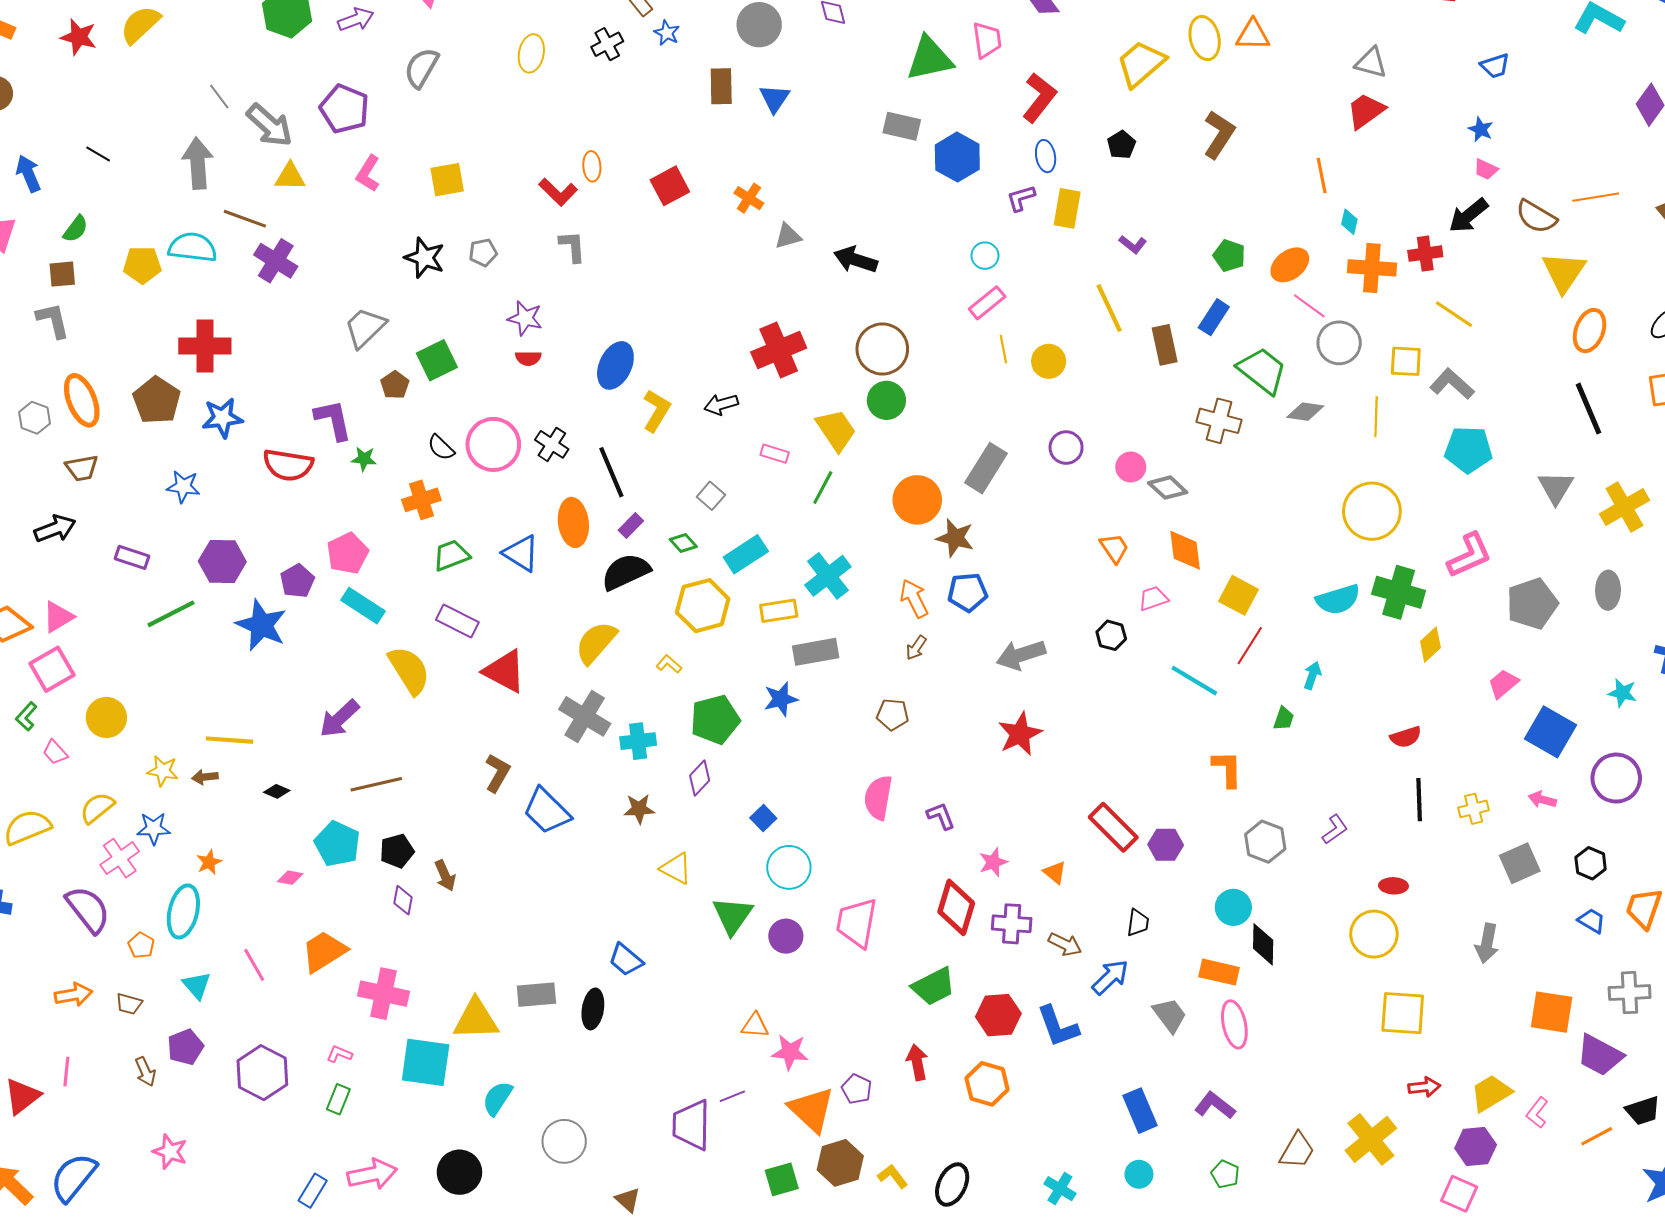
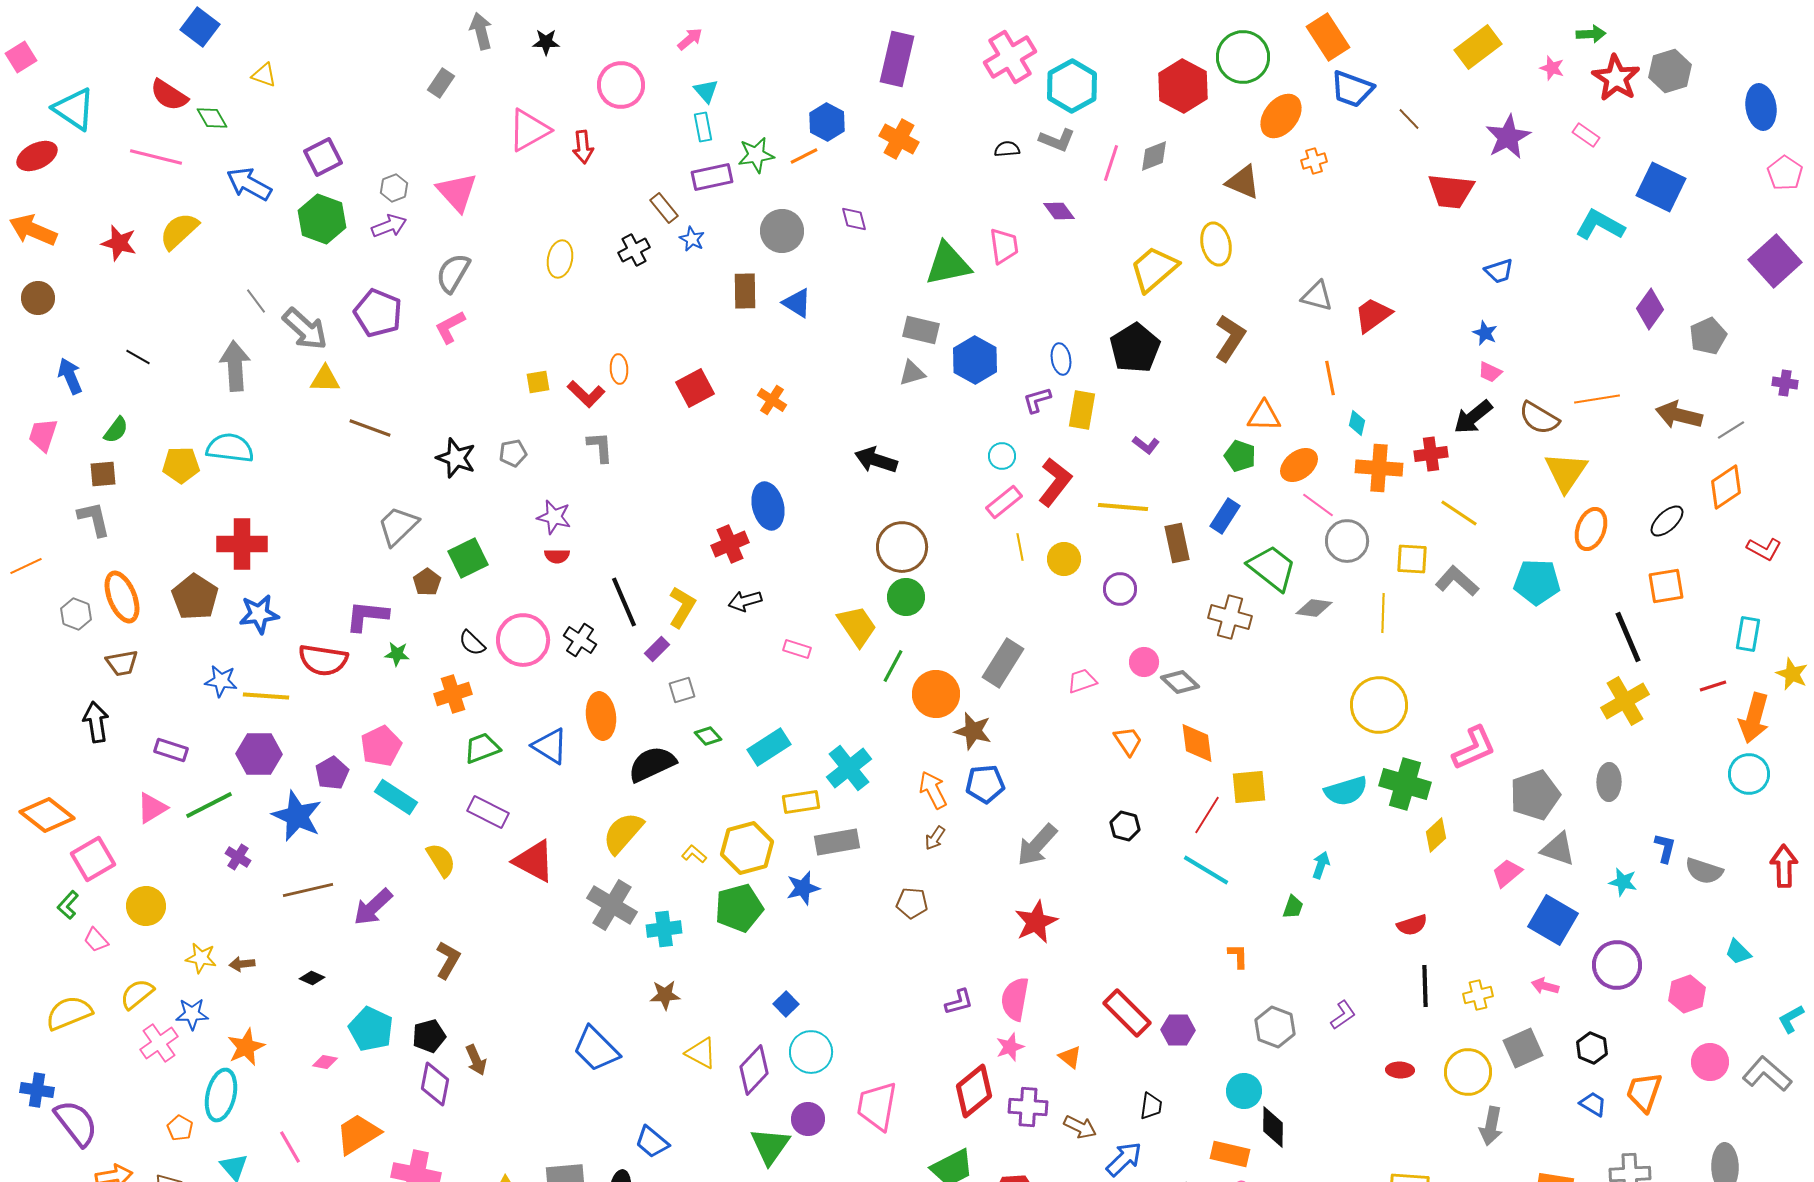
orange triangle: (1253, 35) -> (1264, 416), moved
gray triangle: (1371, 63) -> (1317, 296), moved
red L-shape: (1039, 98) -> (1055, 482), moved
blue triangle: (775, 99) -> (797, 303), turned -32
black pentagon: (1121, 145) -> (1135, 348), size x1.8
pink L-shape: (368, 173) -> (450, 327), moved, turned 30
yellow square: (447, 180) -> (538, 382), moved, size x0.7
brown line: (245, 219) -> (370, 428), moved
gray triangle: (788, 236) -> (912, 373), moved
purple cross: (276, 261) -> (238, 857), moved, size x0.6
yellow line: (1109, 308) -> (1123, 507), turned -60
red cross: (779, 350) -> (730, 544), moved, size x0.7
blue ellipse: (615, 365) -> (768, 506), moved, turned -39
black line: (1588, 409) -> (1628, 637), moved
purple L-shape: (333, 420) -> (367, 616), turned -72
purple circle: (1066, 448) -> (1120, 589), moved
cyan pentagon: (1468, 450) -> (1537, 582), moved
black line: (611, 472) -> (624, 602), moved
green line: (823, 488) -> (893, 666), moved
gray triangle: (1556, 488) -> (1558, 849), moved, turned -42
gray square: (711, 496) -> (682, 690), moved, turned 32
purple rectangle: (631, 526) -> (657, 649), moved
black arrow: (55, 529) -> (96, 722), turned -78
yellow square: (1238, 595) -> (1249, 787), turned -33
pink trapezoid: (1153, 598) -> (1082, 681), moved
yellow hexagon: (703, 606) -> (747, 848), moved
pink triangle: (58, 617) -> (152, 808), moved
red line: (1250, 646) -> (1207, 815), moved
gray arrow: (1021, 655) -> (1037, 845), turned -30
yellow semicircle: (409, 670) -> (441, 860), size x0.7
yellow line: (230, 740) -> (266, 696), moved
orange L-shape: (1227, 769) -> (1238, 956), size x0.7
brown L-shape: (497, 773) -> (448, 960), moved
purple diamond: (700, 778) -> (754, 1070), moved, size x1.4
brown line: (376, 784) -> (308, 890), moved
pink semicircle: (878, 798) -> (1015, 999), moved
blue trapezoid: (547, 811) -> (596, 1049), moved
purple L-shape: (941, 816) -> (959, 1002), turned 96
orange star: (209, 862) -> (246, 1047), size x1.5
purple diamond: (403, 900) -> (435, 1084), size x1.5
red diamond: (956, 907) -> (974, 1091), turned 34
purple semicircle: (88, 909) -> (76, 1123), moved
green triangle: (732, 916) -> (770, 1146), moved
yellow circle: (1374, 934) -> (1468, 1072), moved

